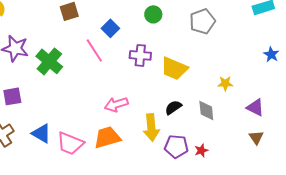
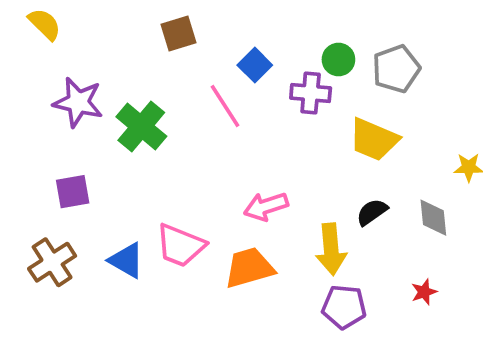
green circle: (153, 14) -> (338, 60), moved
gray pentagon: (202, 21) -> (396, 69), moved
purple cross: (140, 55) -> (311, 93), moved
pink trapezoid: (70, 143) -> (180, 245), moved
purple pentagon: (176, 146) -> (344, 307), moved

